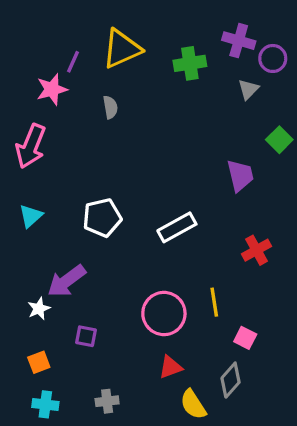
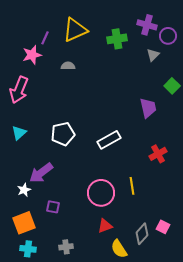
gray semicircle: (110, 107) -> (68, 66), turned -80
pink square: (245, 338) -> (163, 227), moved
orange square: (39, 362) -> (24, 223), size x1.6

